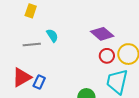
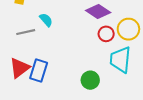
blue rectangle: (39, 82) -> (39, 70), size x1.5

